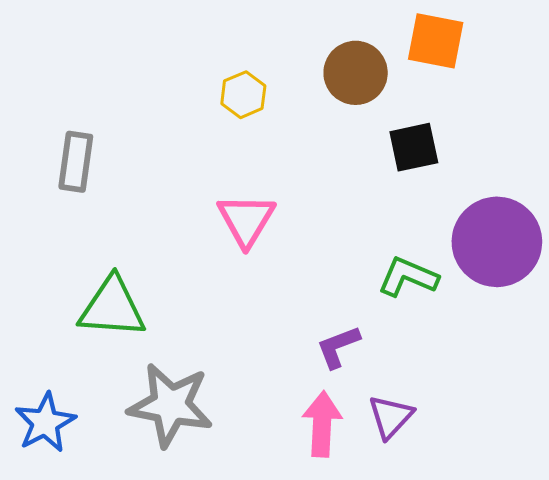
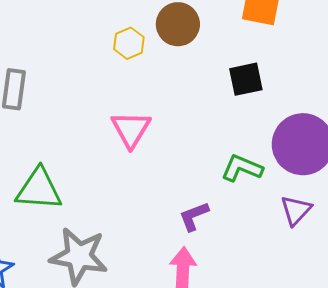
brown circle: (356, 73) -> (178, 24), moved
purple triangle: (391, 417) -> (296, 210), moved

